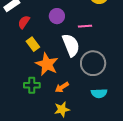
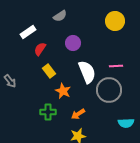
pink line: (85, 26) -> (116, 66), moved
orange star: (47, 64) -> (63, 91), size x0.7
cyan semicircle: (99, 93) -> (126, 123), moved

